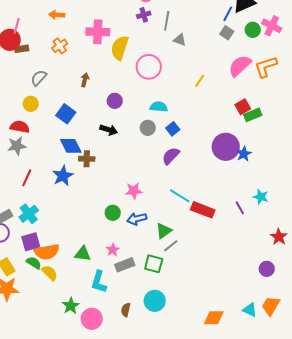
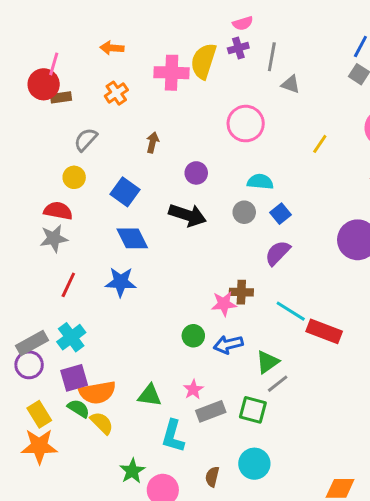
yellow semicircle: (120, 48) -> (203, 61), moved
black arrow: (109, 130) -> (188, 215), size x1.4
brown cross: (87, 159) -> (241, 292), moved
blue star: (63, 176) -> (121, 282), turned 30

